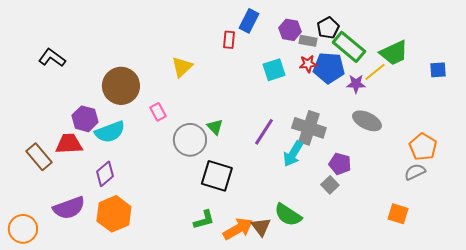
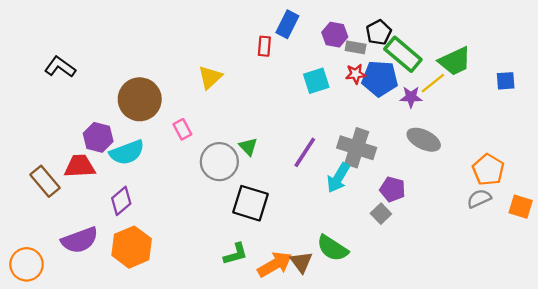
orange square: (398, 214) -> (521, 207), moved

